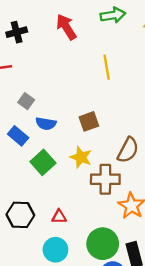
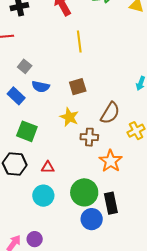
yellow line: (107, 67) -> (79, 41), moved
green square: (43, 162) -> (27, 131), moved, turned -30
brown cross: (105, 179) -> (89, 137), size x0.7

